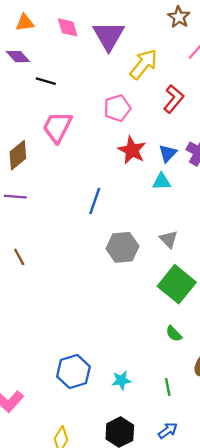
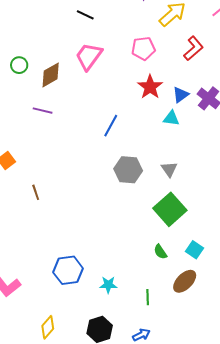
brown line: (19, 257) -> (36, 192), moved

